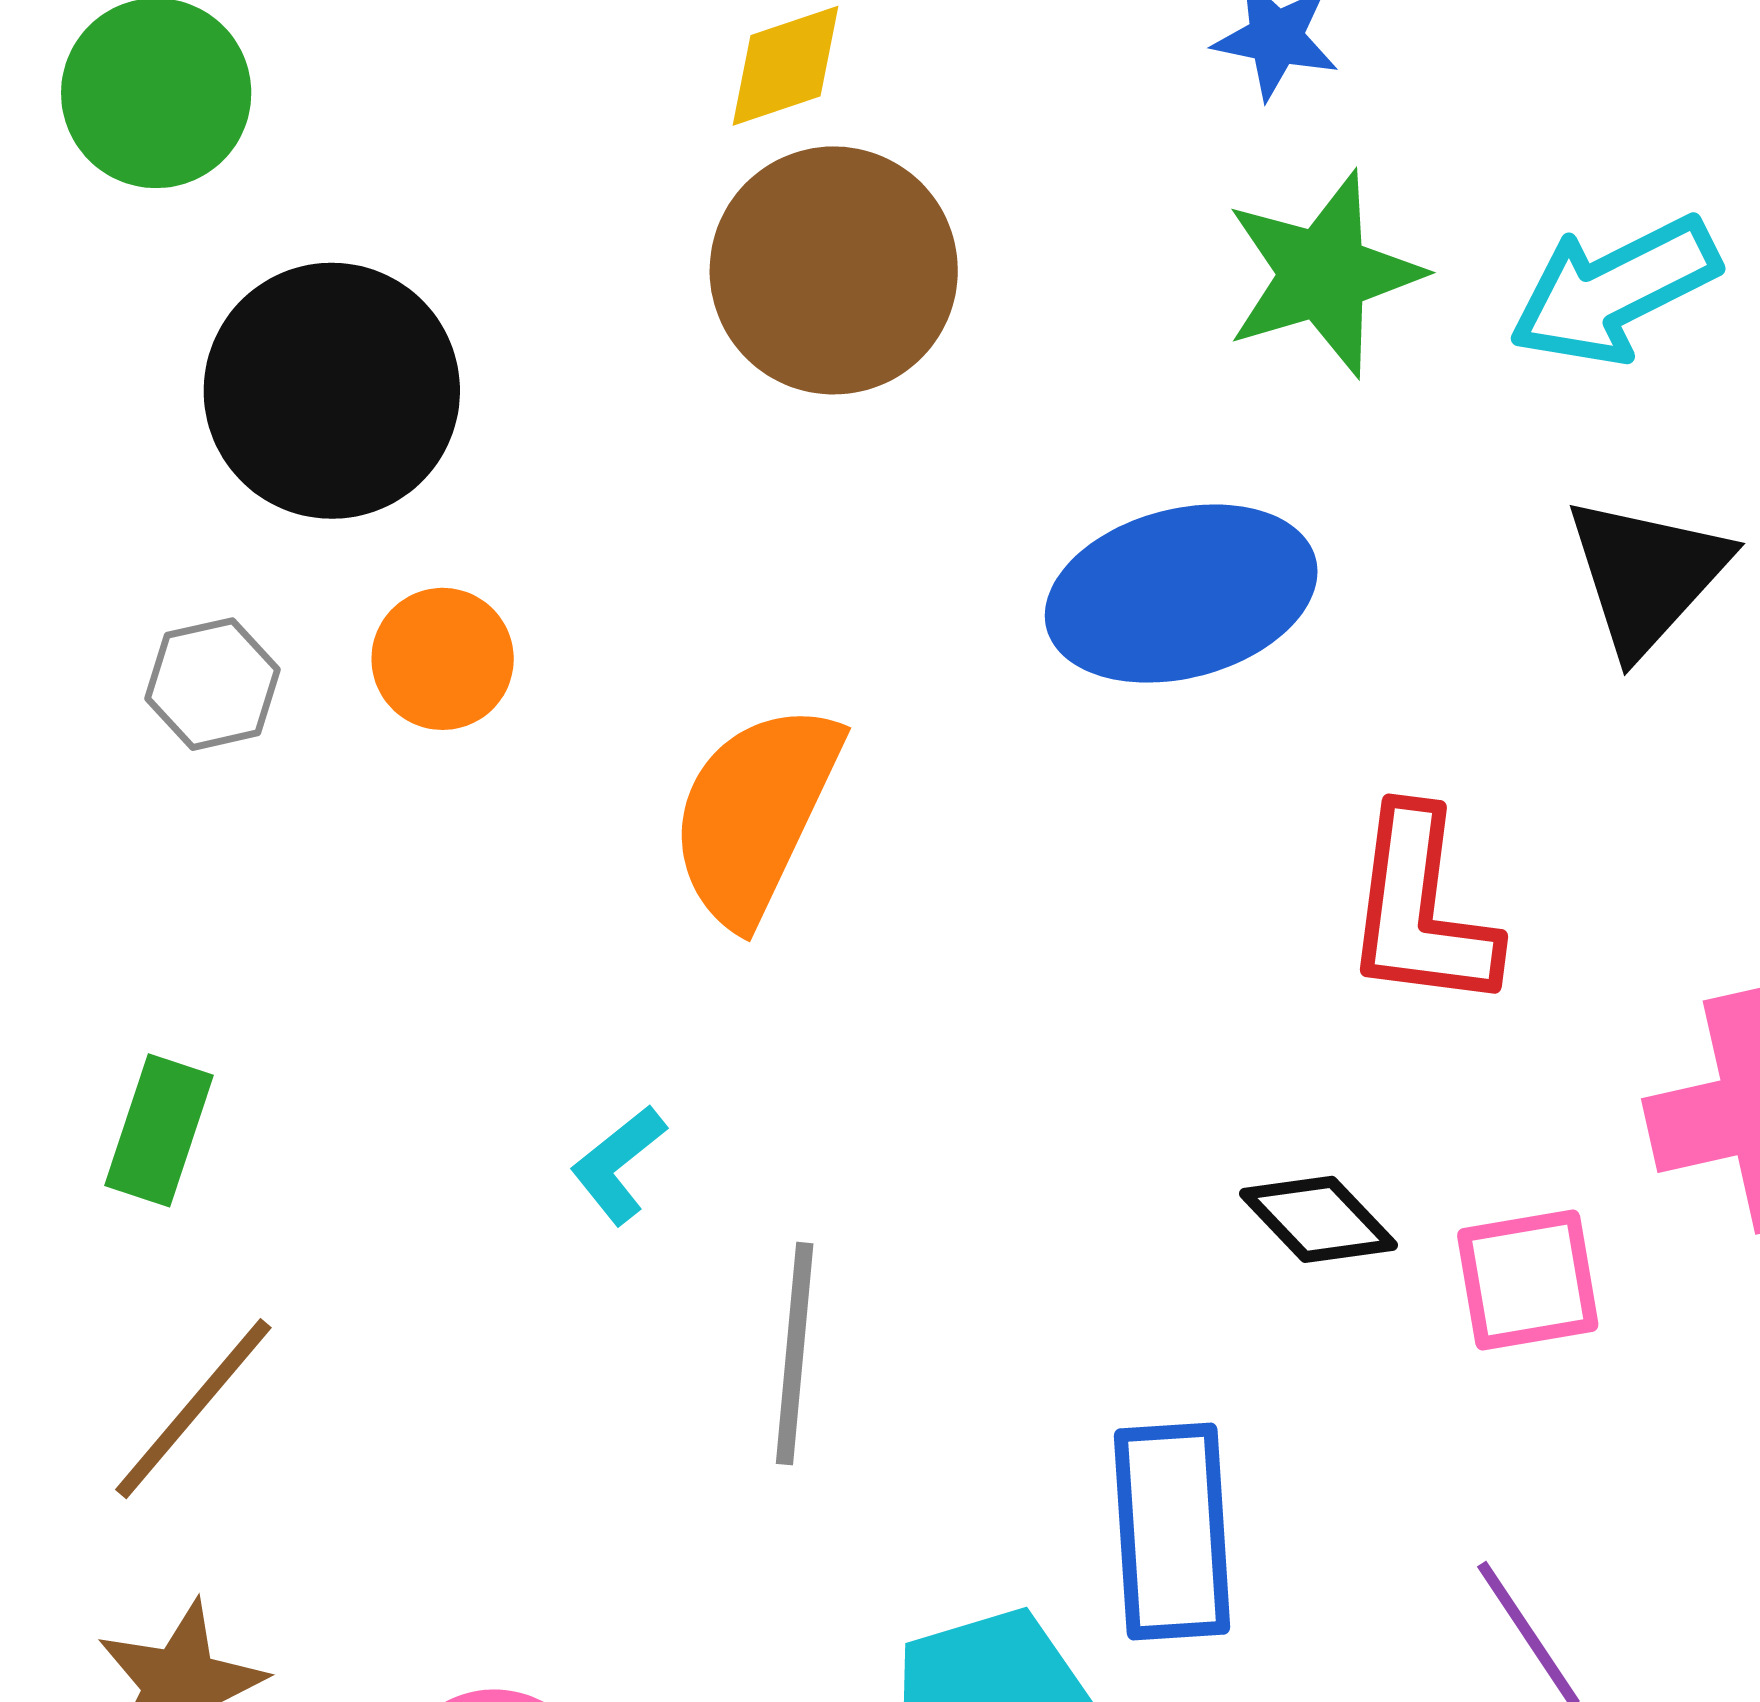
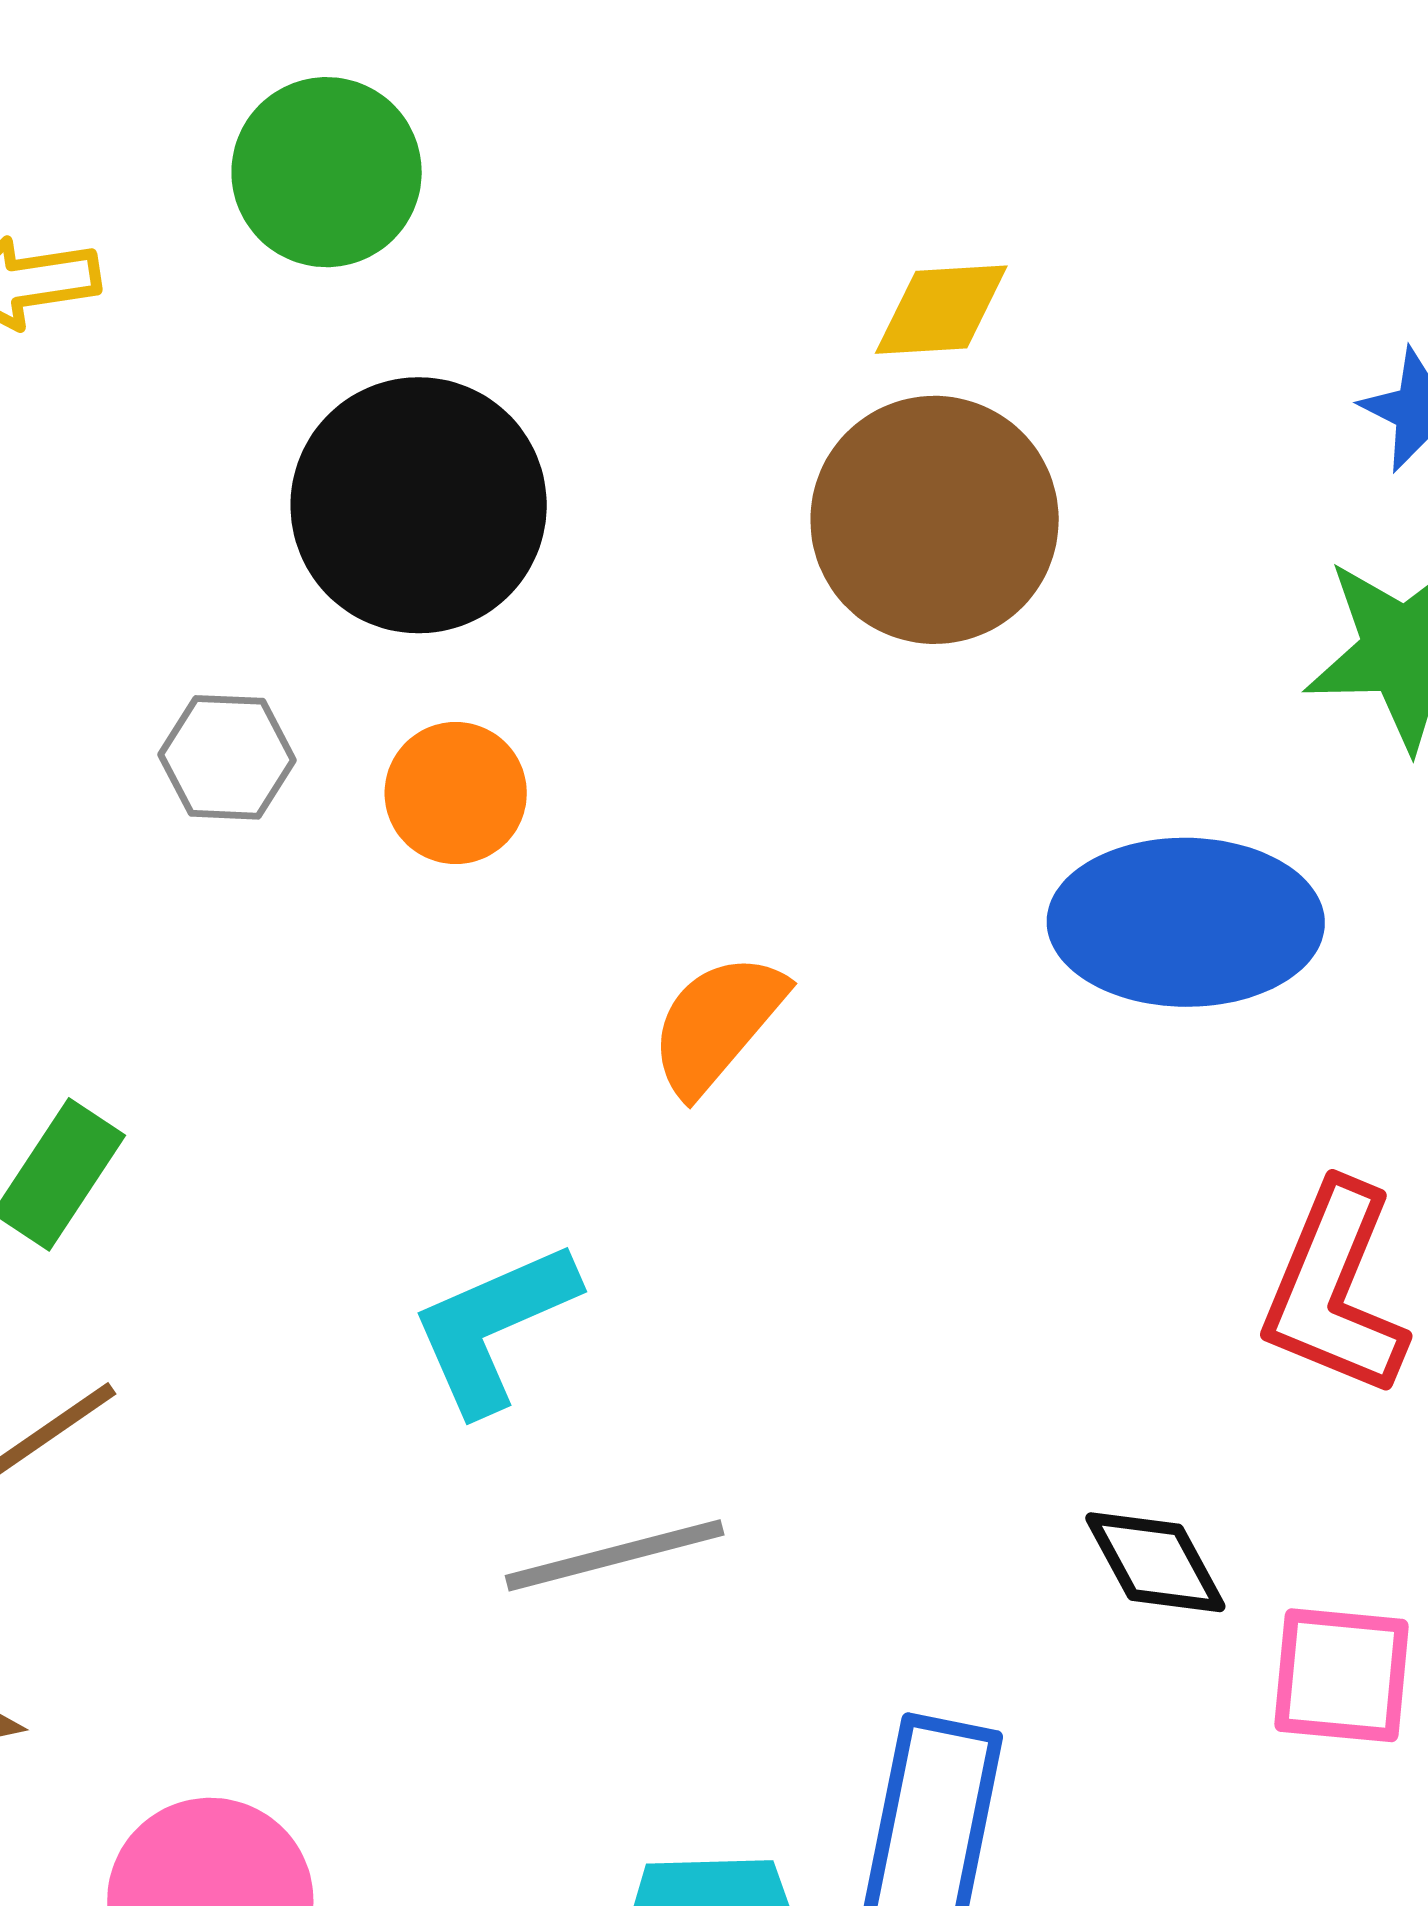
orange semicircle: (755, 813) -> (717, 1024), size x0.7
cyan L-shape: (618, 1165) -> (494, 1327), size x1.6
gray line: (795, 1354) -> (615, 1555), turned 55

